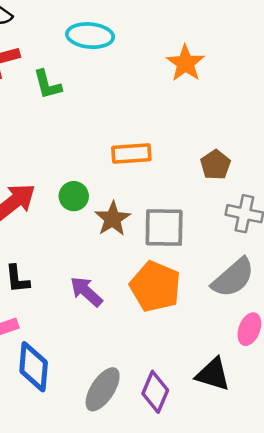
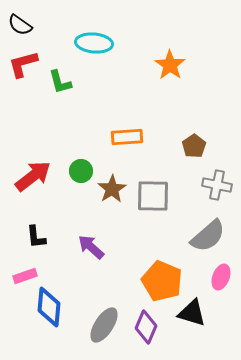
orange pentagon: (155, 286) -> (162, 281), moved

